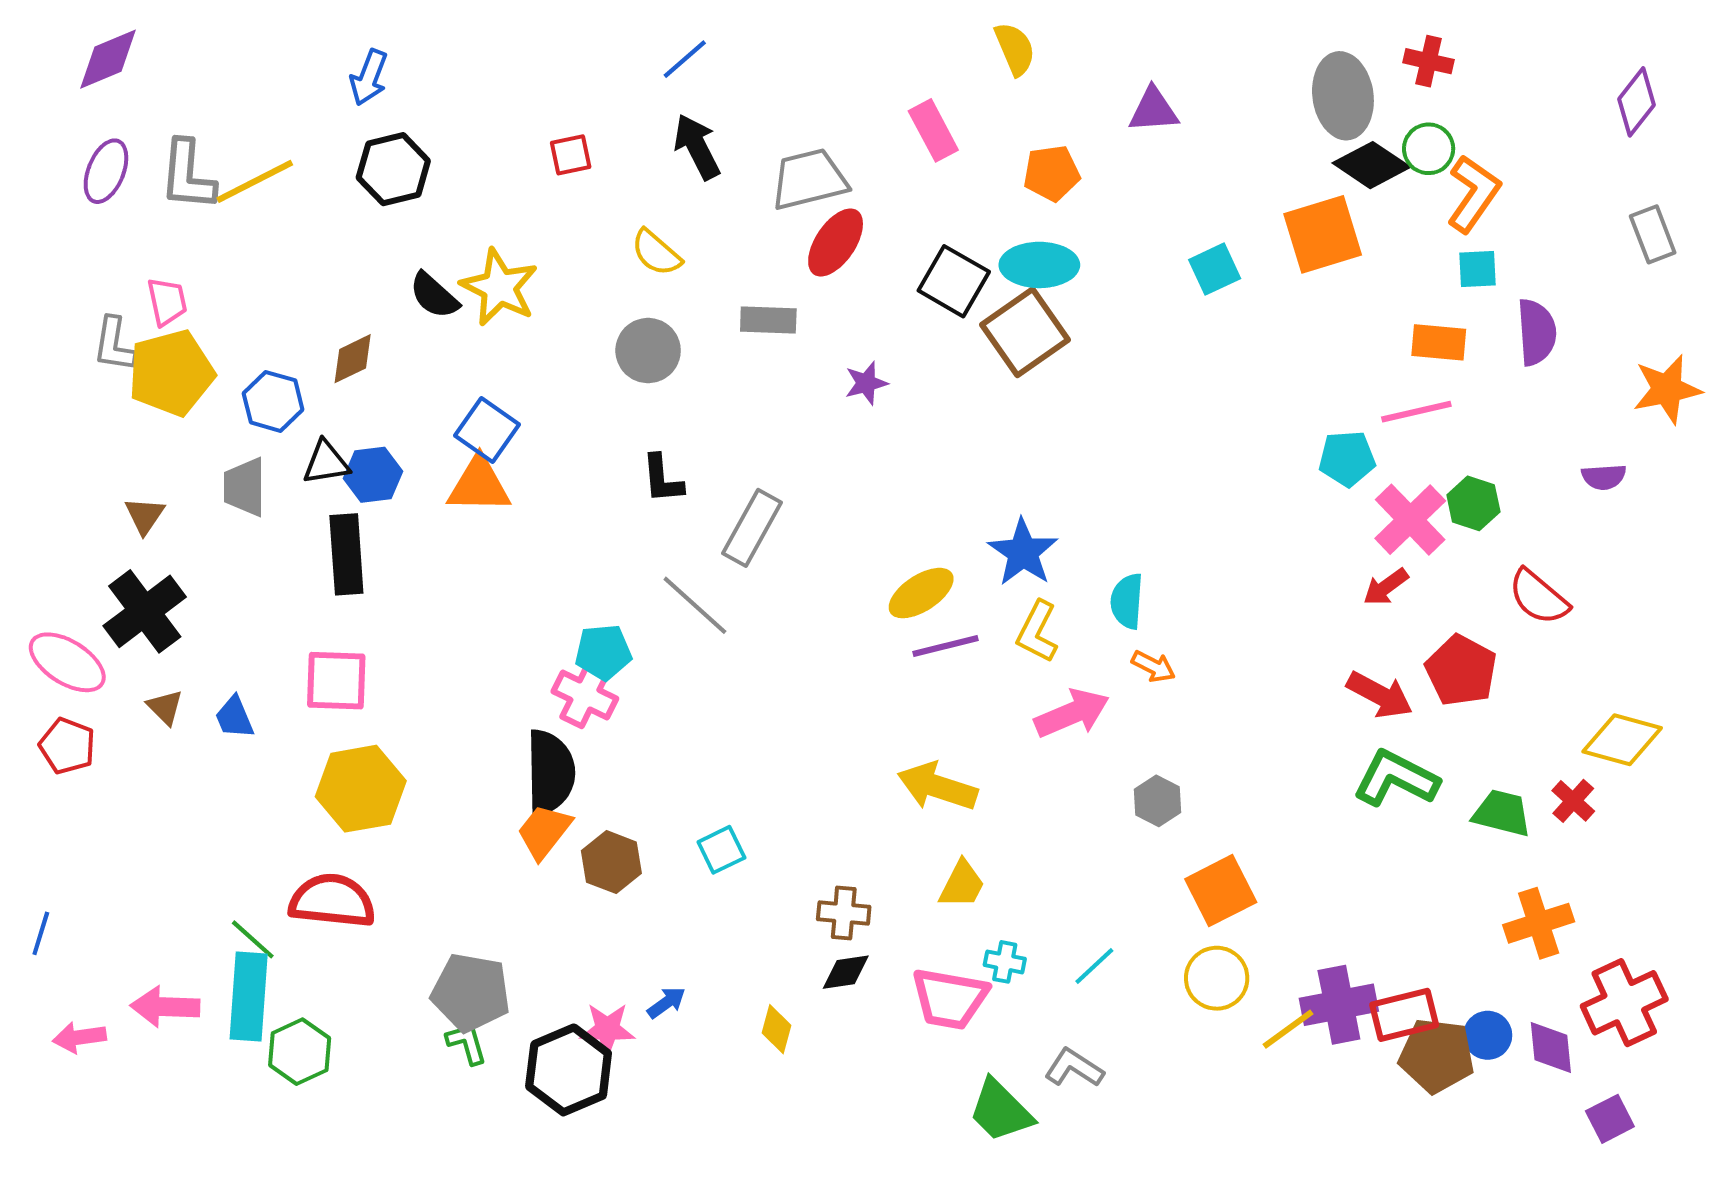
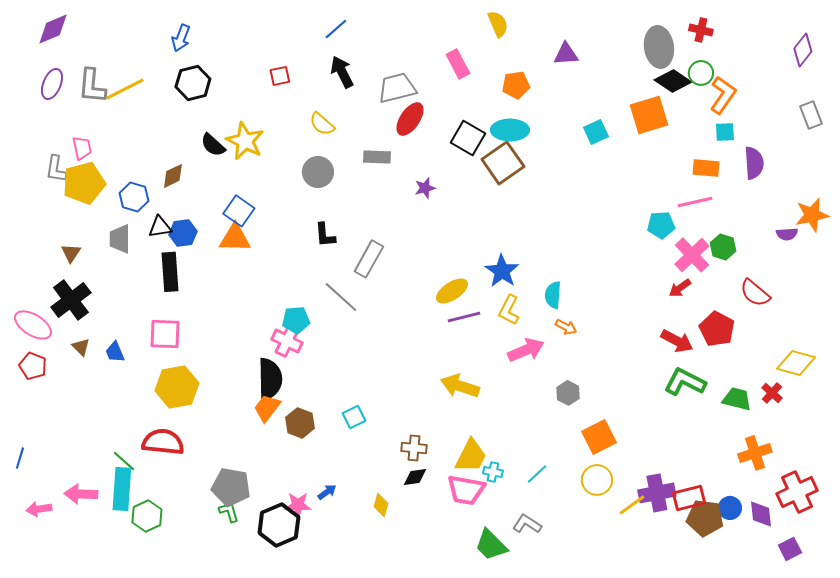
orange star: (1667, 389) -> (812, 215), moved
yellow trapezoid: (962, 884) -> (471, 456), moved, size x1.4

